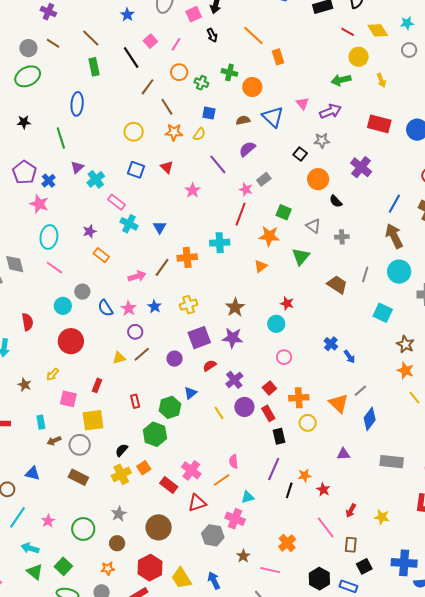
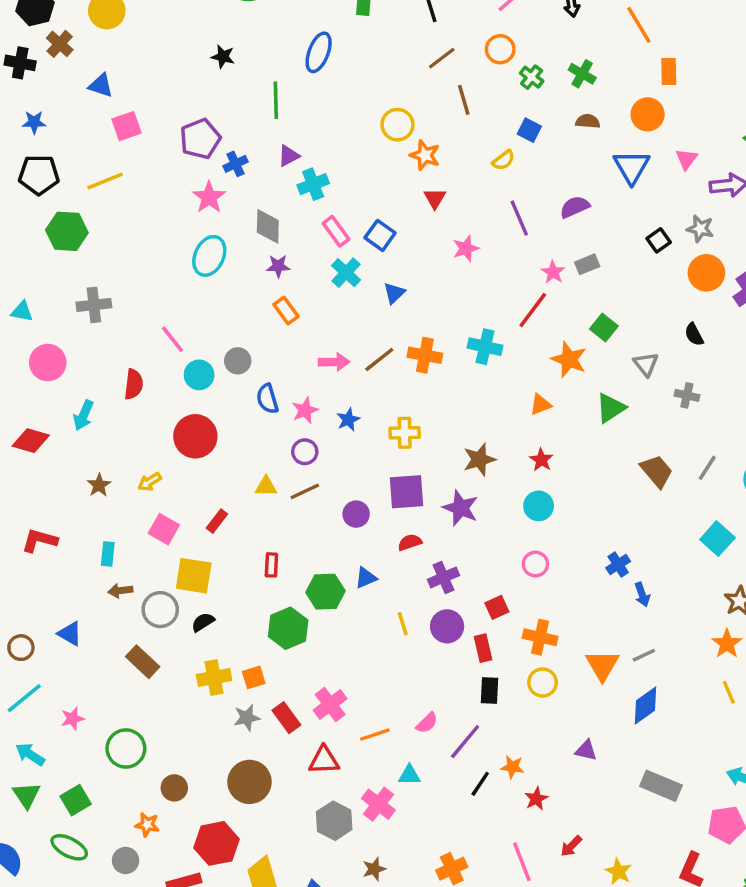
orange circle: (252, 87) -> (648, 114), moved
brown semicircle: (243, 120) -> (588, 121), moved
orange star: (174, 132) -> (425, 155), moved
blue square: (136, 170) -> (380, 235), moved
orange circle: (318, 179) -> (706, 273), moved
gray diamond: (15, 264) -> (268, 226), moved
pink line: (54, 268) -> (172, 339), moved
red star: (287, 303) -> (541, 460), moved
black semicircle: (122, 450) -> (203, 622), moved
pink semicircle: (234, 462) -> (427, 723), moved, turned -144
gray star: (119, 514) -> (247, 718), moved

